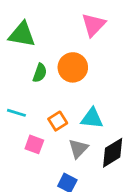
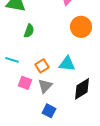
orange circle: (73, 67) -> (81, 27), moved
gray triangle: (78, 149) -> (45, 86), moved

